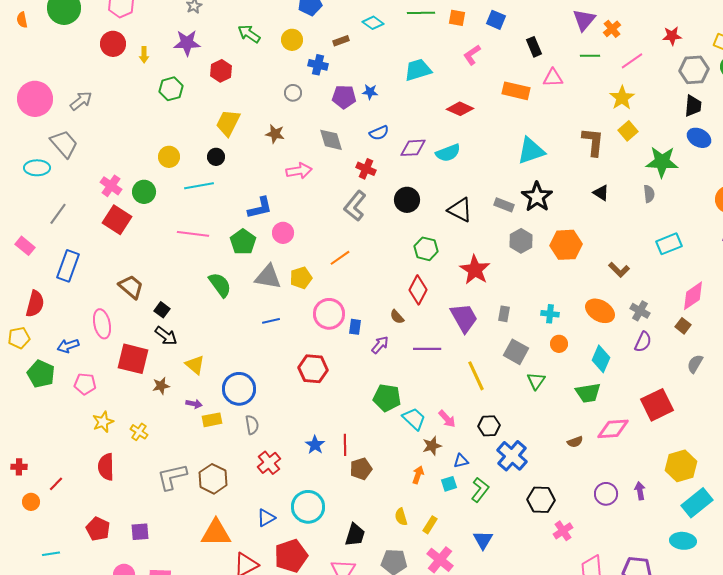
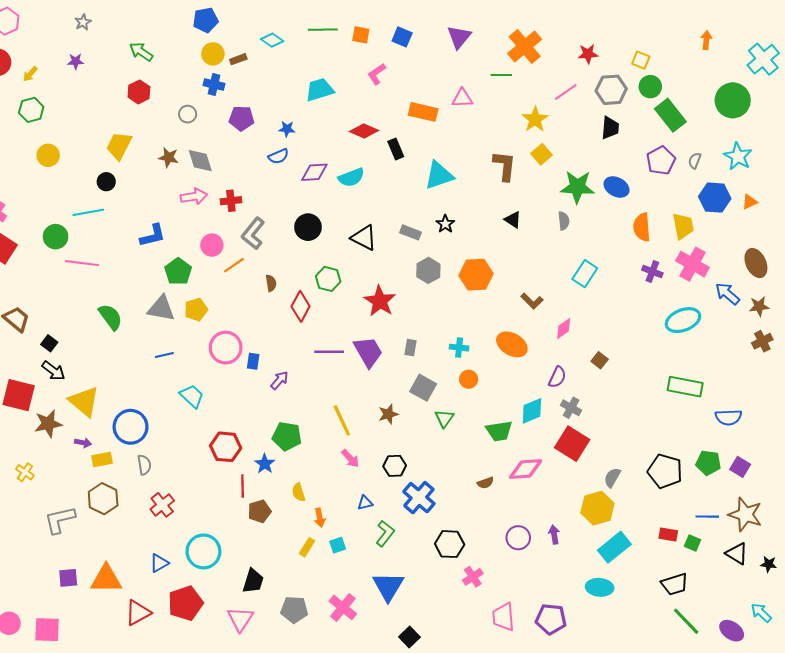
purple triangle: (584, 20) -> (459, 37), moved
orange cross: (612, 29) -> (525, 46), size x1.8
yellow circle: (292, 40) -> (213, 54), moved
purple star: (187, 43) -> (76, 61), size x0.6
black rectangle: (534, 47) -> (396, 149), moved
yellow arrow: (144, 55) -> (30, 74), turned 42
pink line: (632, 61) -> (566, 92), moved
red hexagon: (221, 71) -> (139, 92), moved
green hexagon: (171, 89) -> (31, 110), moved
blue star: (370, 92) -> (287, 129), moved
blue ellipse: (699, 138) -> (616, 187), moved
gray diamond: (331, 140) -> (200, 161), moved
yellow circle: (169, 157) -> (48, 155), moved
red cross: (366, 169) -> (231, 201), moved, turned -30
green circle: (144, 192) -> (56, 237), moved
black star: (537, 197) -> (445, 224), size x0.6
pink circle: (283, 233) -> (212, 245), moved
green pentagon: (243, 242) -> (178, 271), moved
cyan rectangle: (669, 244) -> (585, 274), turned -35
orange line: (340, 258) -> (234, 265), moved
red diamond: (418, 290) -> (301, 306), moved
pink diamond: (693, 296) -> (564, 329), moved, size x0.7
gray cross: (640, 311) -> (571, 408), moved
brown semicircle: (397, 317) -> (271, 283), moved, turned -147
purple line: (427, 349) -> (329, 352), moved
cyan diamond: (601, 359) -> (532, 411), moved, turned 44
gray semicircle: (695, 364) -> (612, 477), moved
yellow triangle: (195, 365) -> (84, 401), size x1.5
red hexagon: (313, 369) -> (226, 447), moved
yellow line: (476, 376) -> (342, 420), moved
brown star: (161, 386) -> (48, 424), size x1.5
red square: (657, 405) -> (572, 444), turned -32
cyan trapezoid: (414, 419) -> (192, 396), moved
blue star: (315, 445) -> (265, 464), moved
brown star: (432, 446) -> (388, 414), moved
orange arrow: (418, 475) -> (320, 518), turned 150
brown hexagon: (213, 479) -> (103, 499), moved
cyan square: (449, 484) -> (338, 545), moved
yellow semicircle: (401, 517) -> (299, 492), moved
yellow rectangle: (430, 525) -> (307, 547), moved
purple square: (140, 532) -> (68, 578), moved
blue triangle: (483, 540) -> (388, 586), size x1.5

